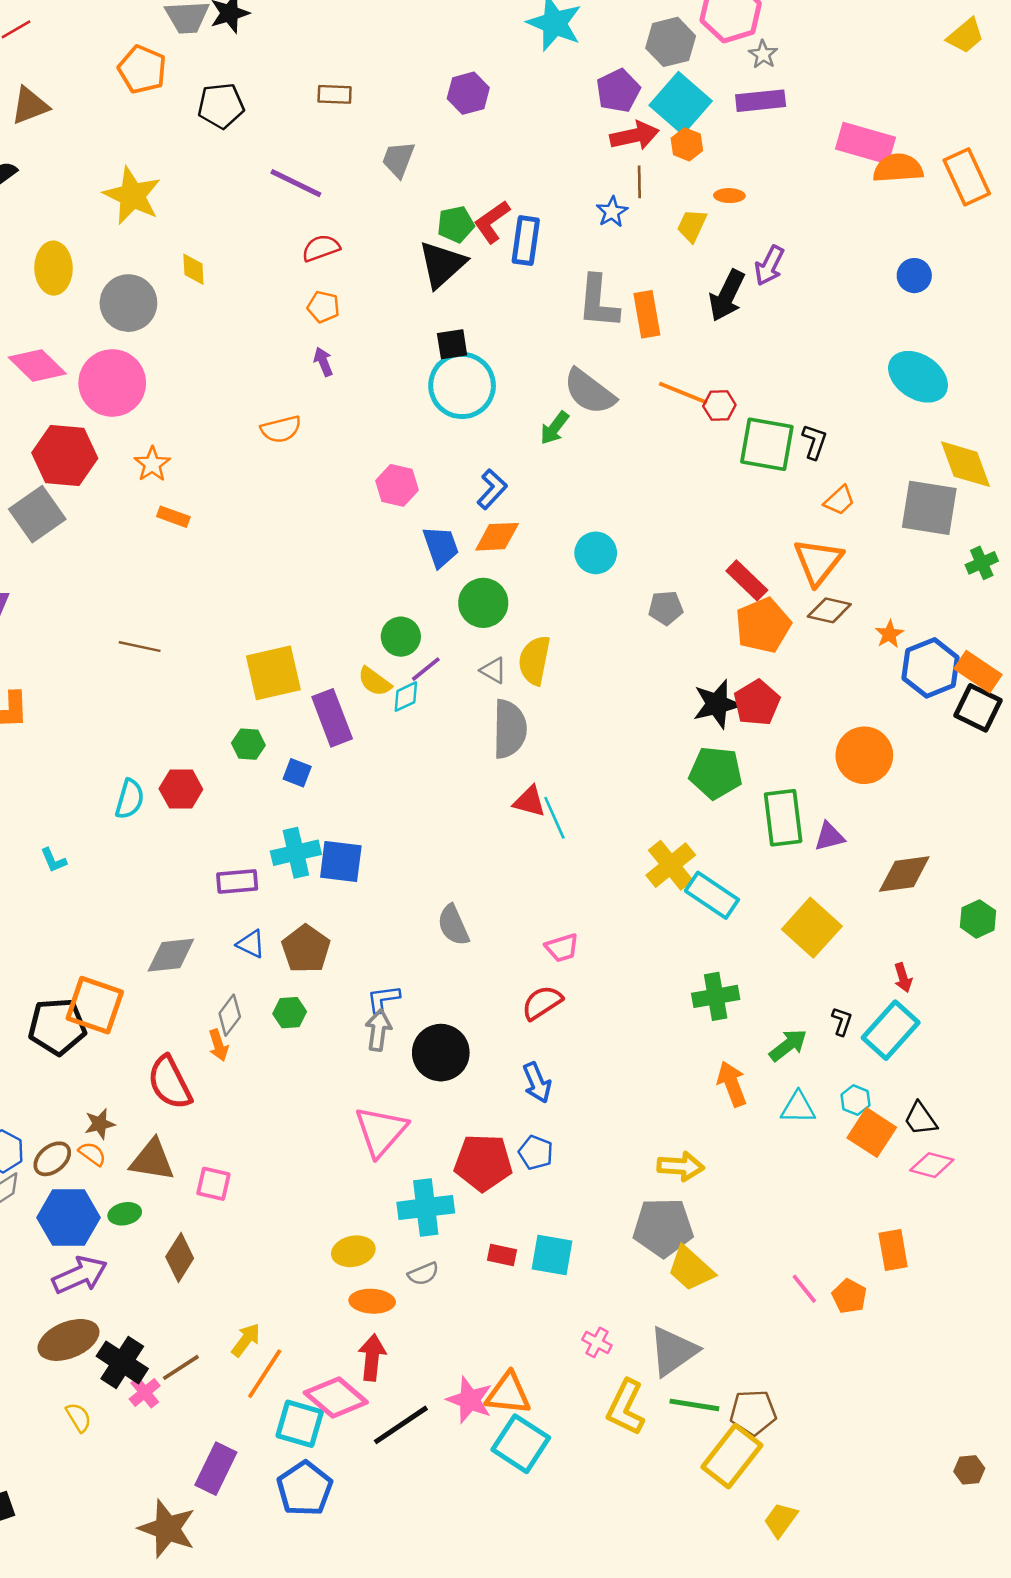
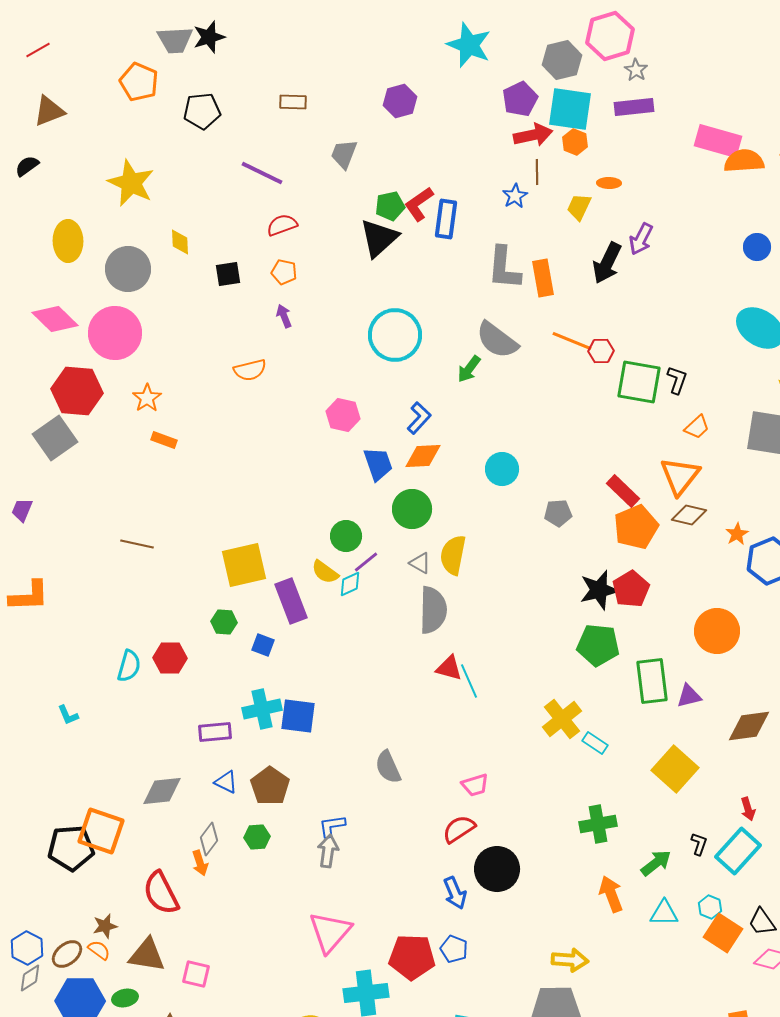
cyan square: (681, 103) -> (570, 109), turned -33
black square: (452, 344) -> (228, 274), moved
cyan rectangle: (712, 895) -> (595, 743), size x0.6
black circle: (441, 1053) -> (497, 869), moved

